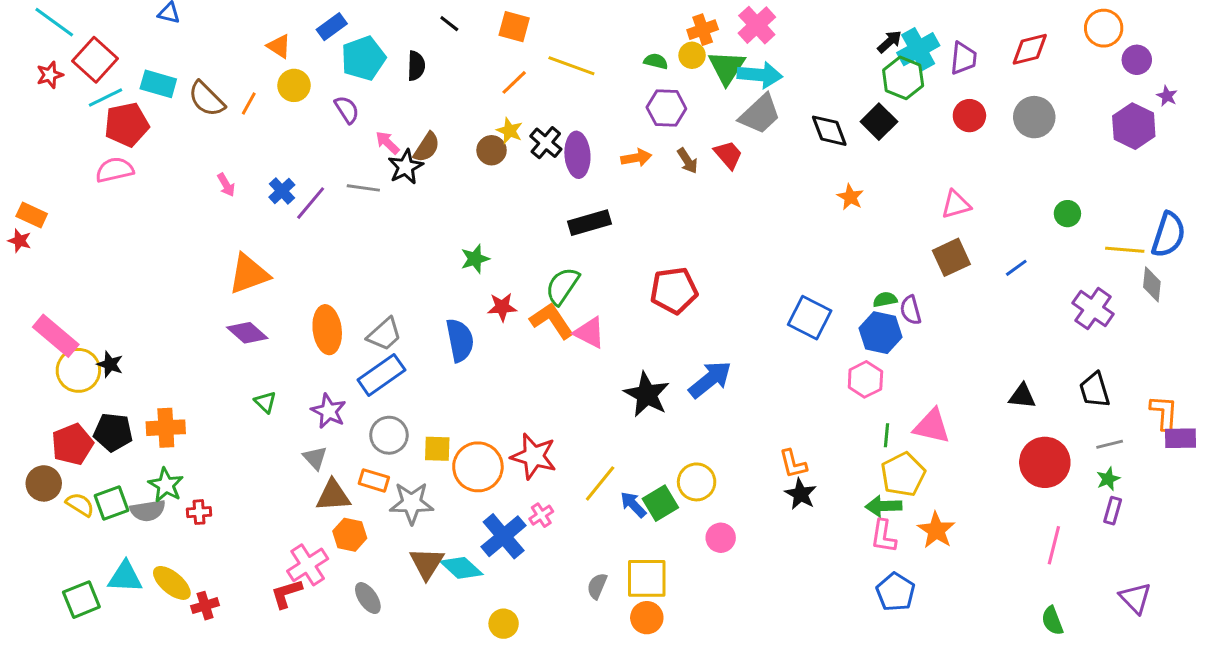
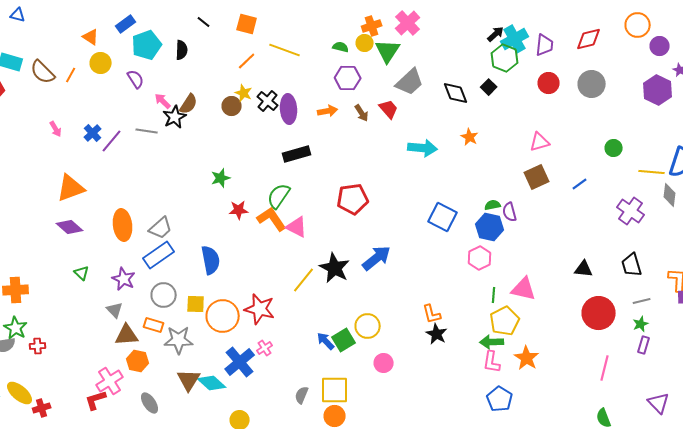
cyan arrow: (760, 75) -> (423, 148), moved
black square: (879, 122) -> (489, 87), size x0.7
blue semicircle: (460, 340) -> (211, 260), moved
yellow line: (600, 483) -> (304, 280), moved

